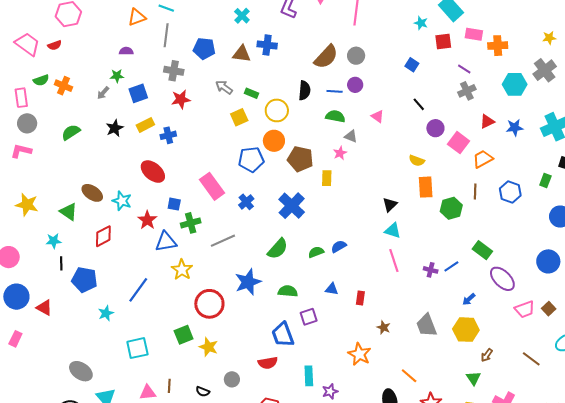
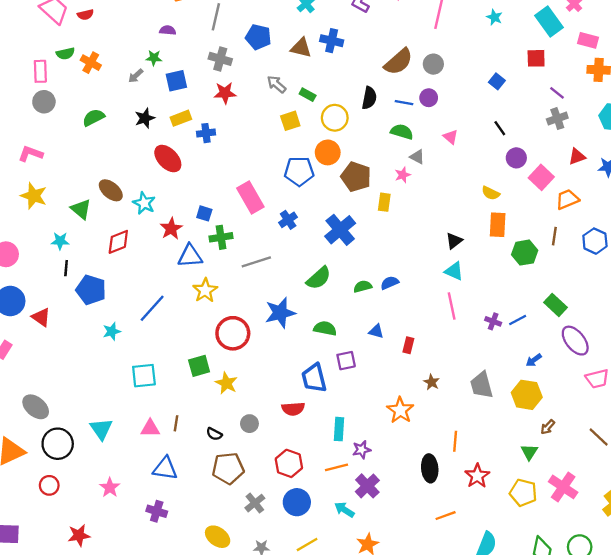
cyan star: (421, 23) -> (494, 17), moved
pink rectangle: (474, 34) -> (588, 40), moved
pink L-shape: (21, 151) -> (30, 154), moved
red ellipse: (153, 172) -> (168, 159), moved
gray ellipse: (81, 371) -> (36, 407), moved
orange line: (409, 376) -> (455, 441), turned 48

